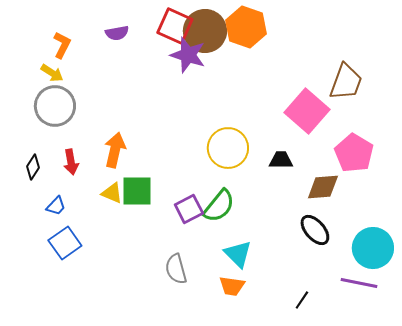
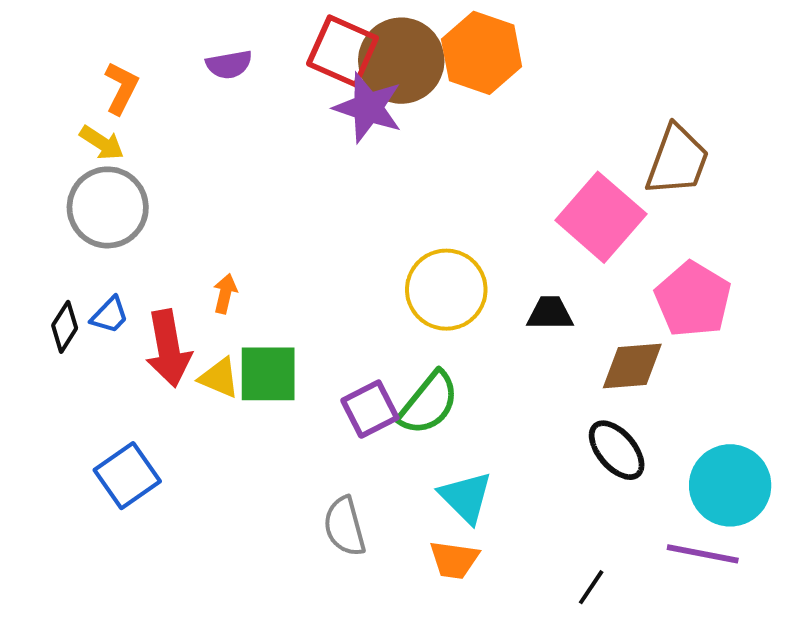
orange arrow: (115, 150) -> (225, 294), size x0.6
red arrow: (71, 162) -> (168, 348), moved, size x1.5
blue trapezoid: (56, 206) -> (110, 315), moved

